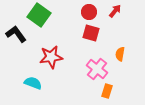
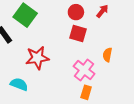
orange rectangle: (107, 91) -> (86, 92), moved

